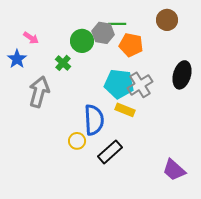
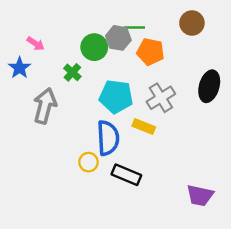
cyan pentagon: (119, 84) -> (116, 97), moved
black rectangle: (110, 152) -> (126, 175), turned 65
purple trapezoid: (174, 170) -> (200, 195), turned -30

